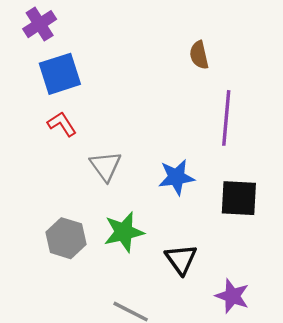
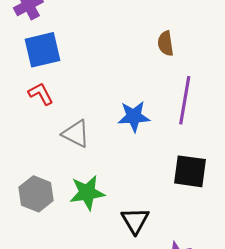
gray triangle: (106, 166) -> (76, 134), turned -32
blue star: (176, 177) -> (134, 117), moved

